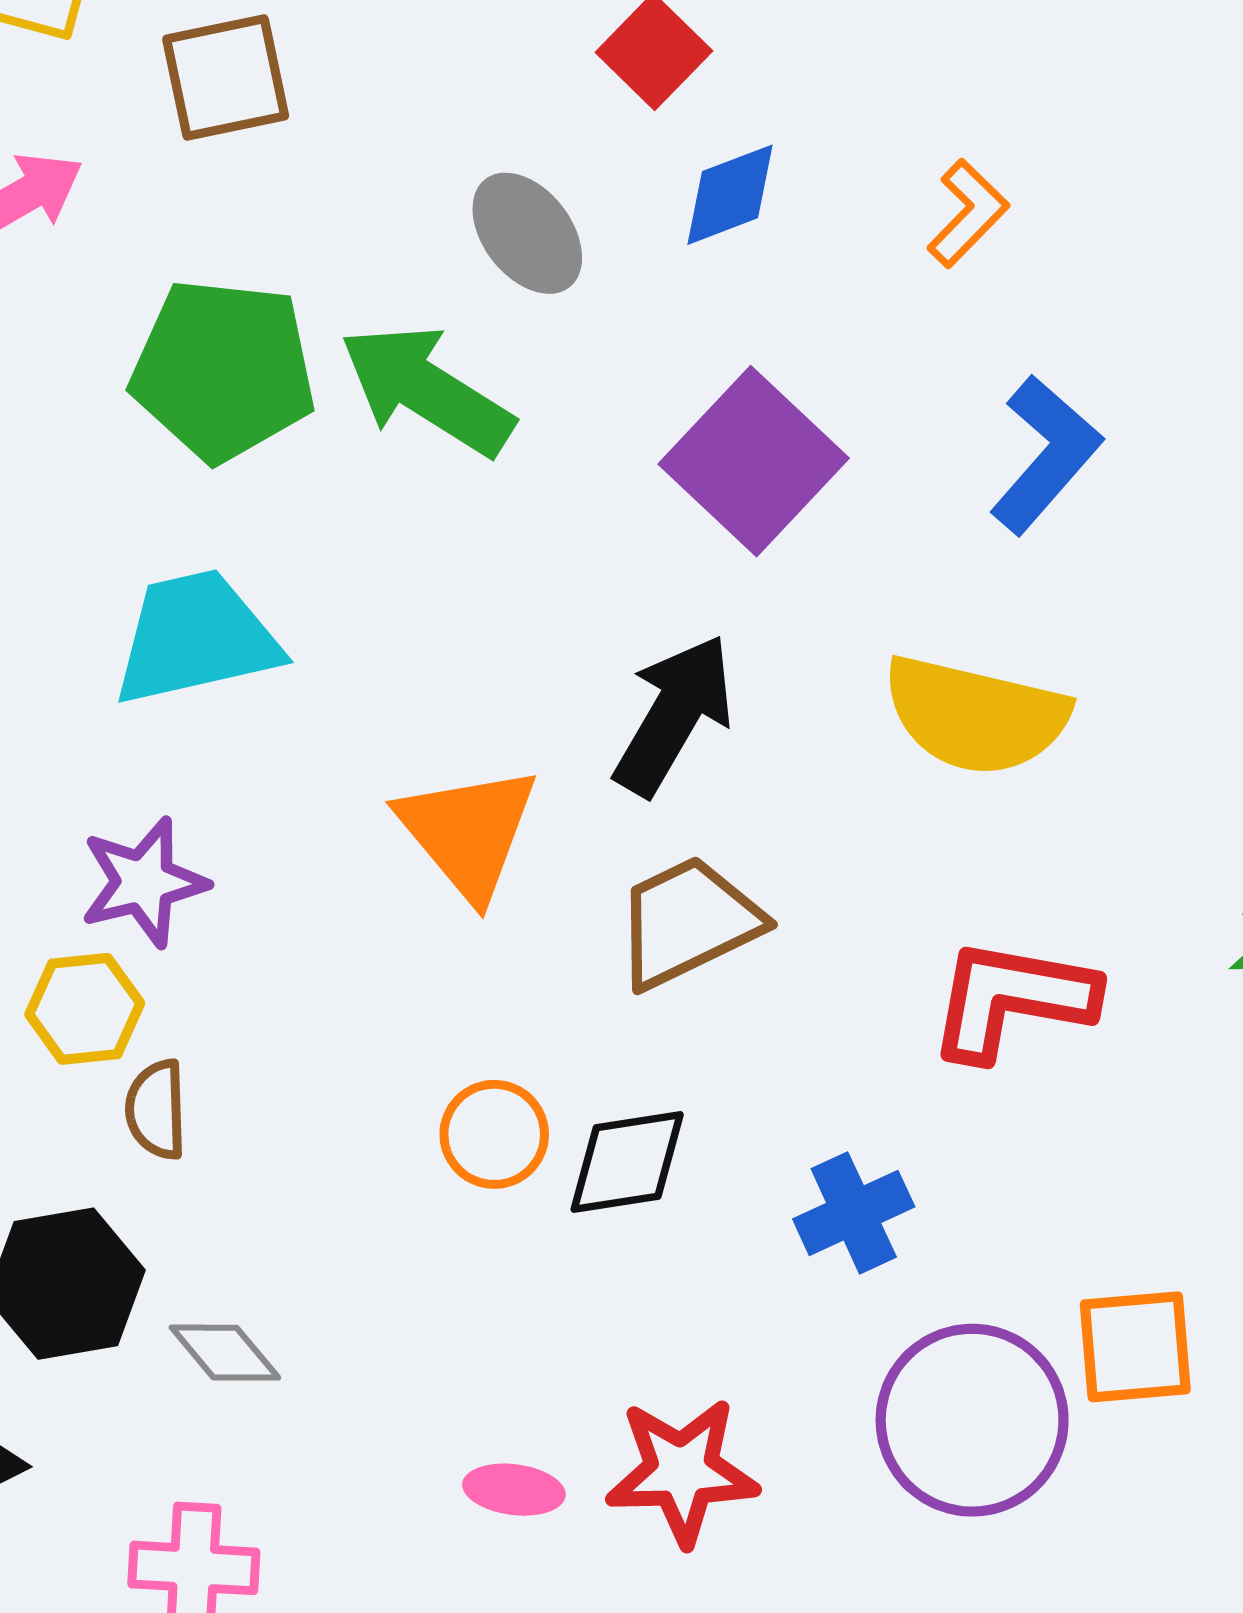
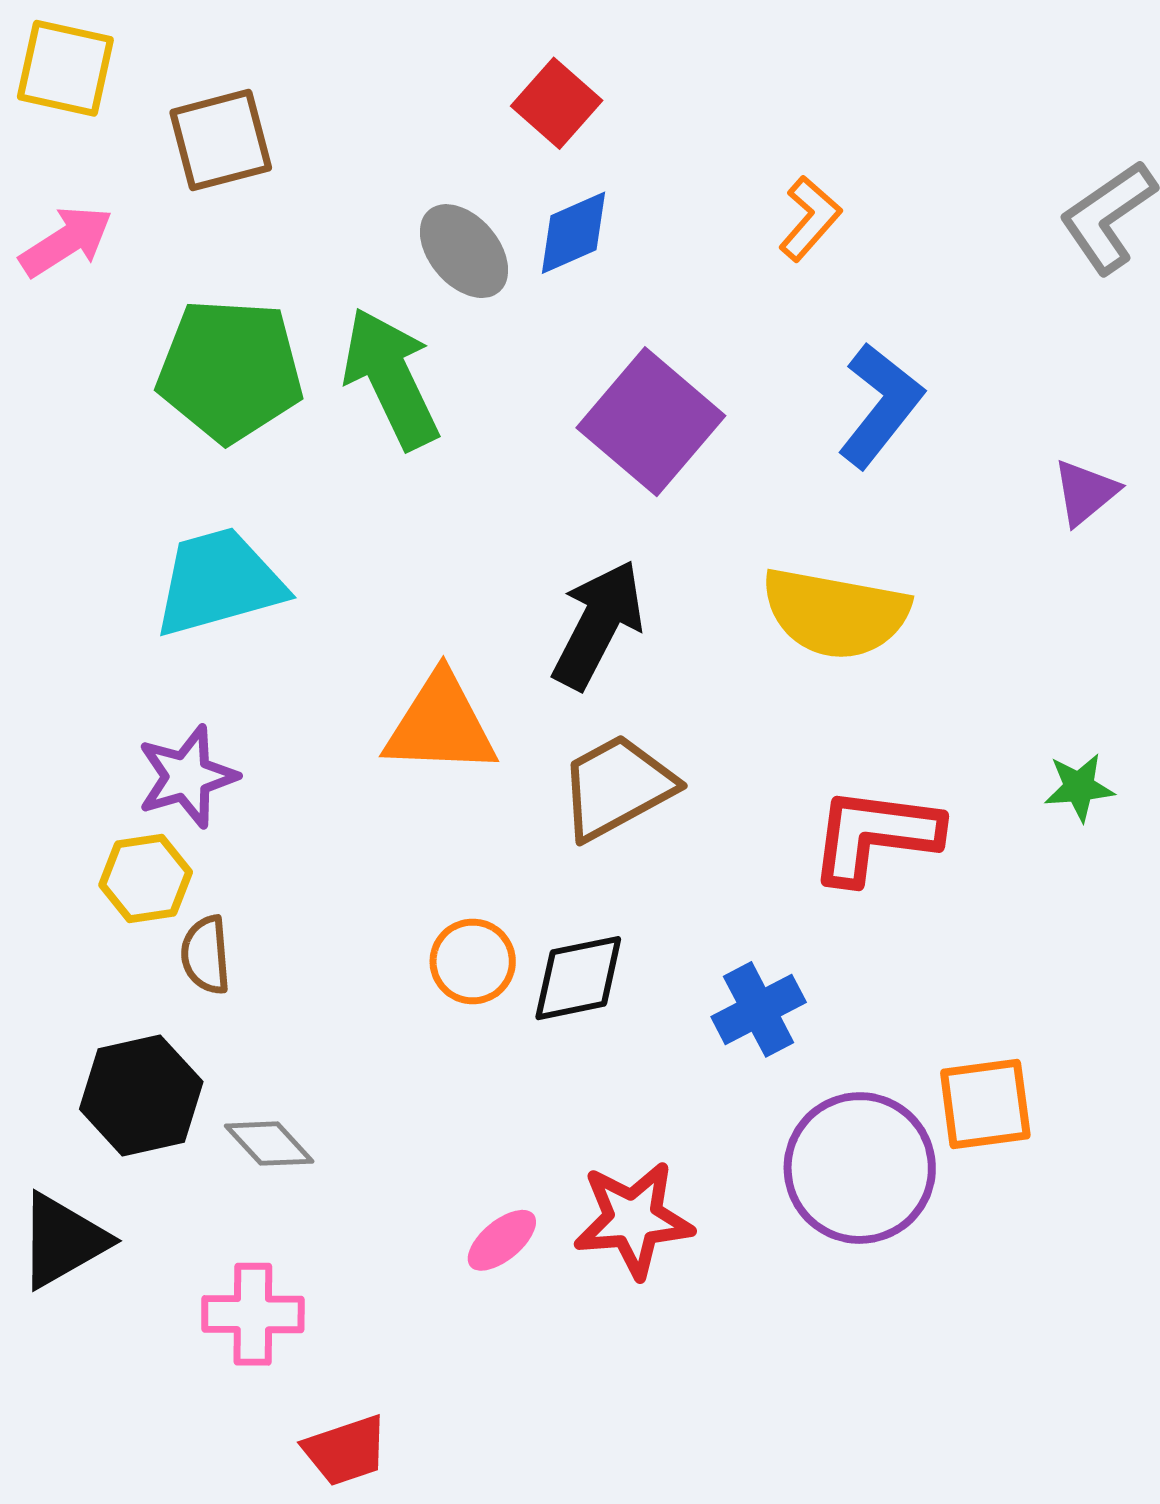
blue diamond: (730, 195) -> (573, 233), moved
green arrow: (427, 390) -> (391, 378), turned 35
orange triangle: (468, 832) -> (440, 725), turned -45
pink ellipse: (514, 1490) -> (502, 1240), turned -44

